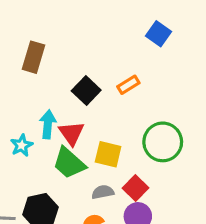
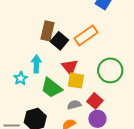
brown rectangle: (34, 57) -> (47, 31), moved
orange rectangle: (128, 85) -> (86, 35), size x1.6
red triangle: (71, 133) -> (70, 67), moved

